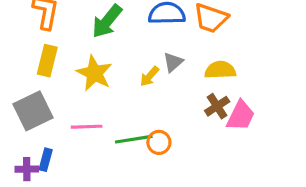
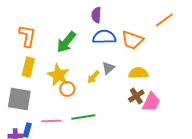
gray square: (33, 111) -> (19, 99), turned 35
pink line: (87, 127) -> (51, 121), moved
orange circle: (159, 142) -> (67, 89), moved

